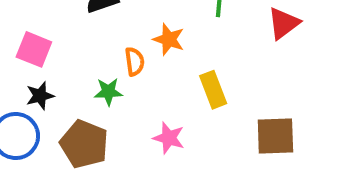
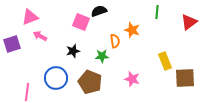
pink square: (34, 49) -> (81, 22), moved
yellow rectangle: (213, 90) -> (165, 61), moved
black star: (40, 96) -> (73, 51), moved

